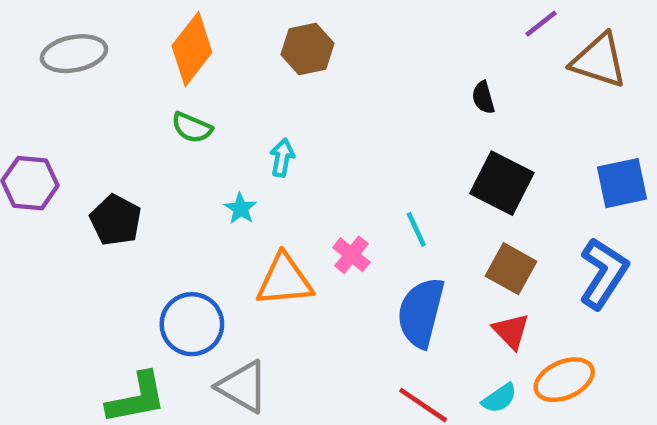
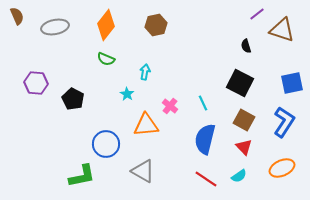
black semicircle: (483, 98) -> (246, 46), moved
pink cross: (351, 255) -> (170, 106), moved
orange ellipse: (564, 380) -> (282, 168), moved
gray triangle: (243, 387) -> (143, 171), moved

